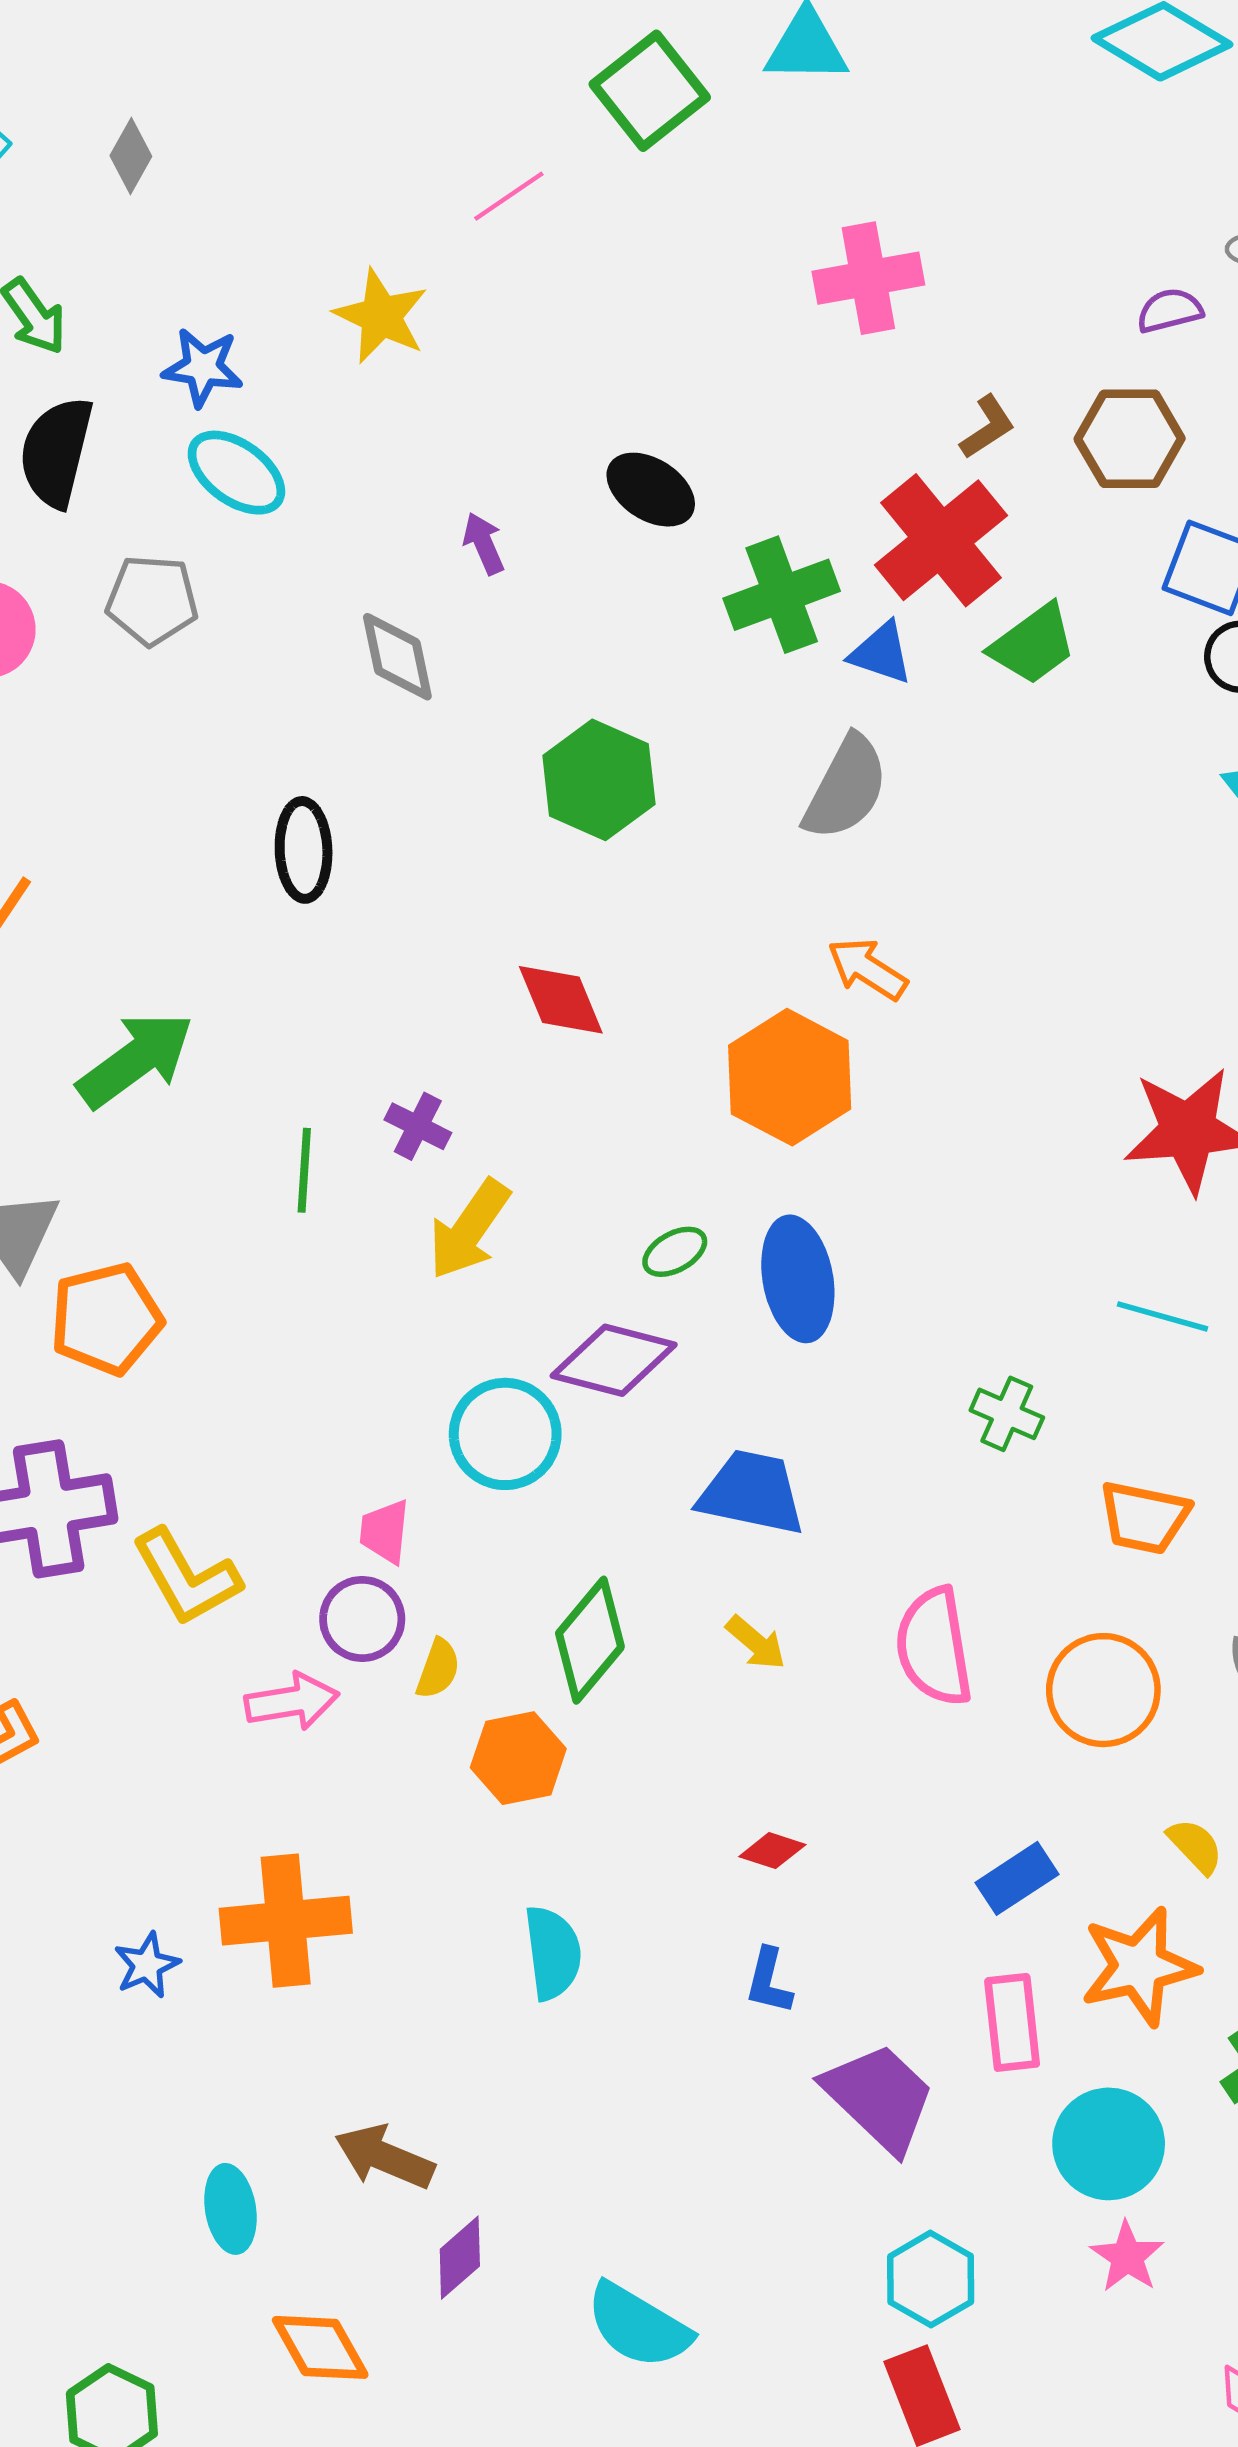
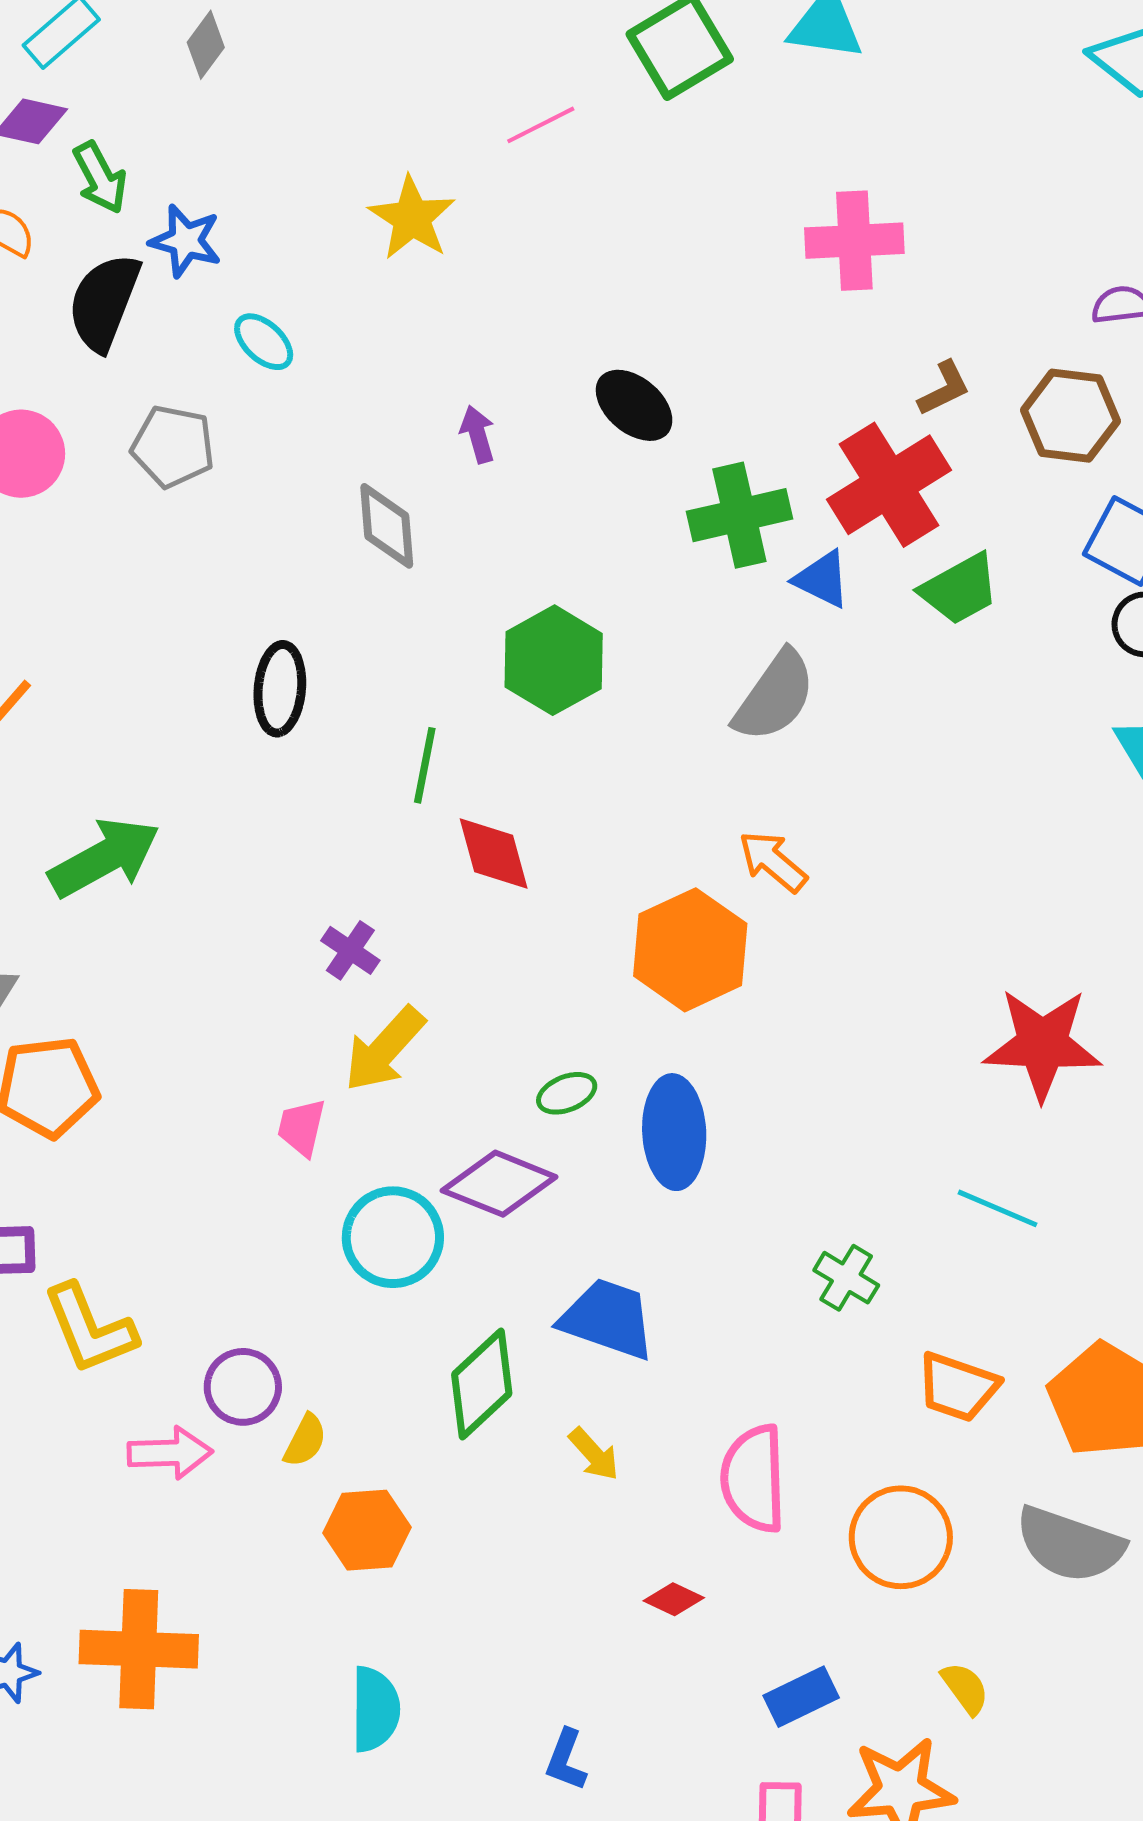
blue star: (203, 367) -> (186, 241), moved
cyan ellipse: (236, 473) -> (264, 342), size x0.7
green line: (304, 1170) -> (425, 765), moved
pink trapezoid: (385, 1531) -> (302, 1127), moved
green diamond: (590, 1640) -> (482, 1384), moved
red diamond: (772, 1851) -> (674, 1599), moved

